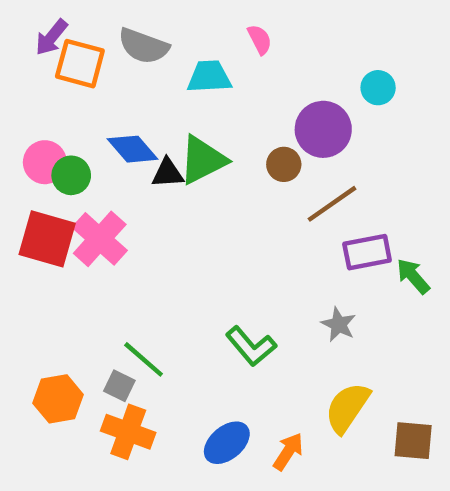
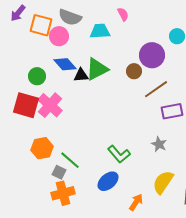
purple arrow: (51, 37) -> (18, 13), moved
pink circle: (45, 162) -> (59, 36), moved
orange hexagon: (58, 399) -> (42, 148), moved
orange cross: (128, 432) -> (63, 193), turned -35
blue ellipse: (227, 443) -> (108, 181), moved

